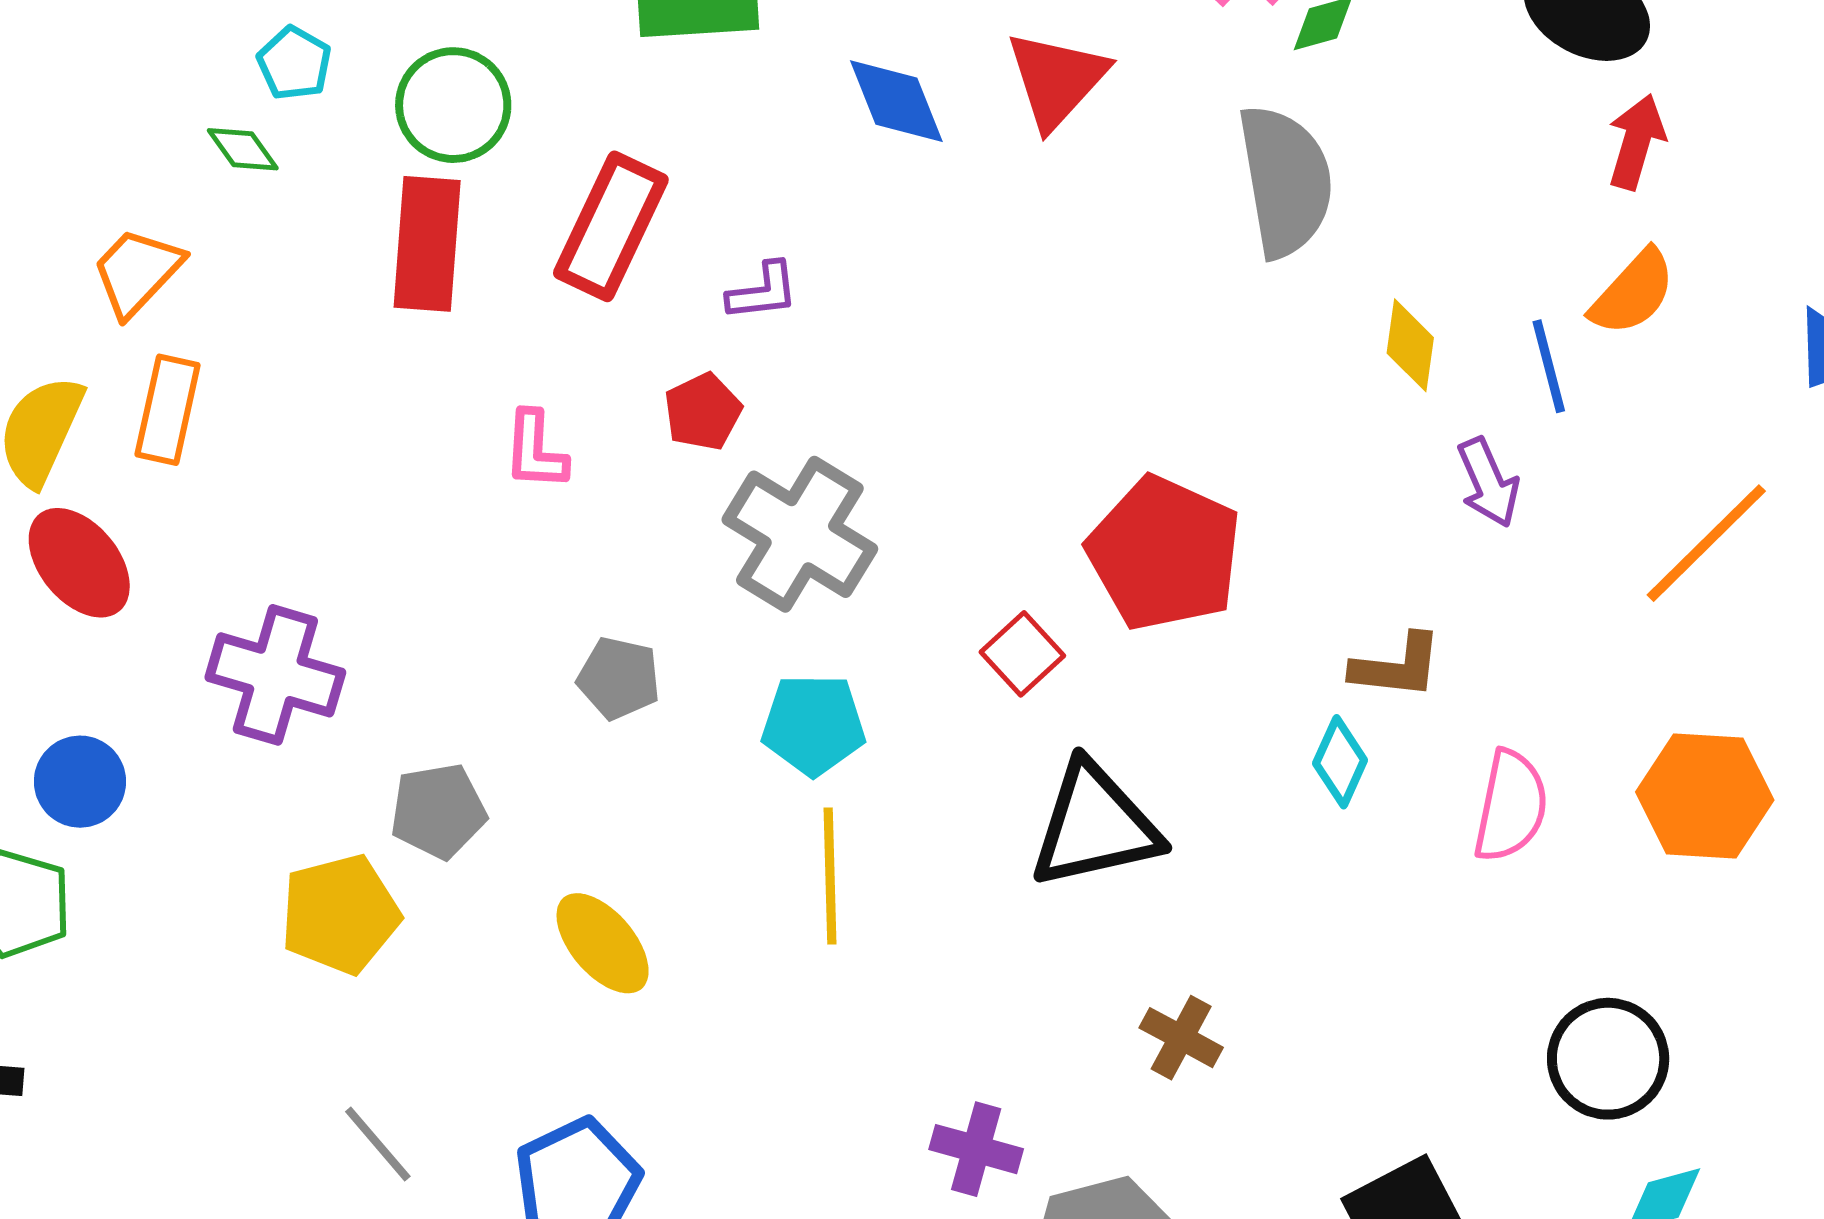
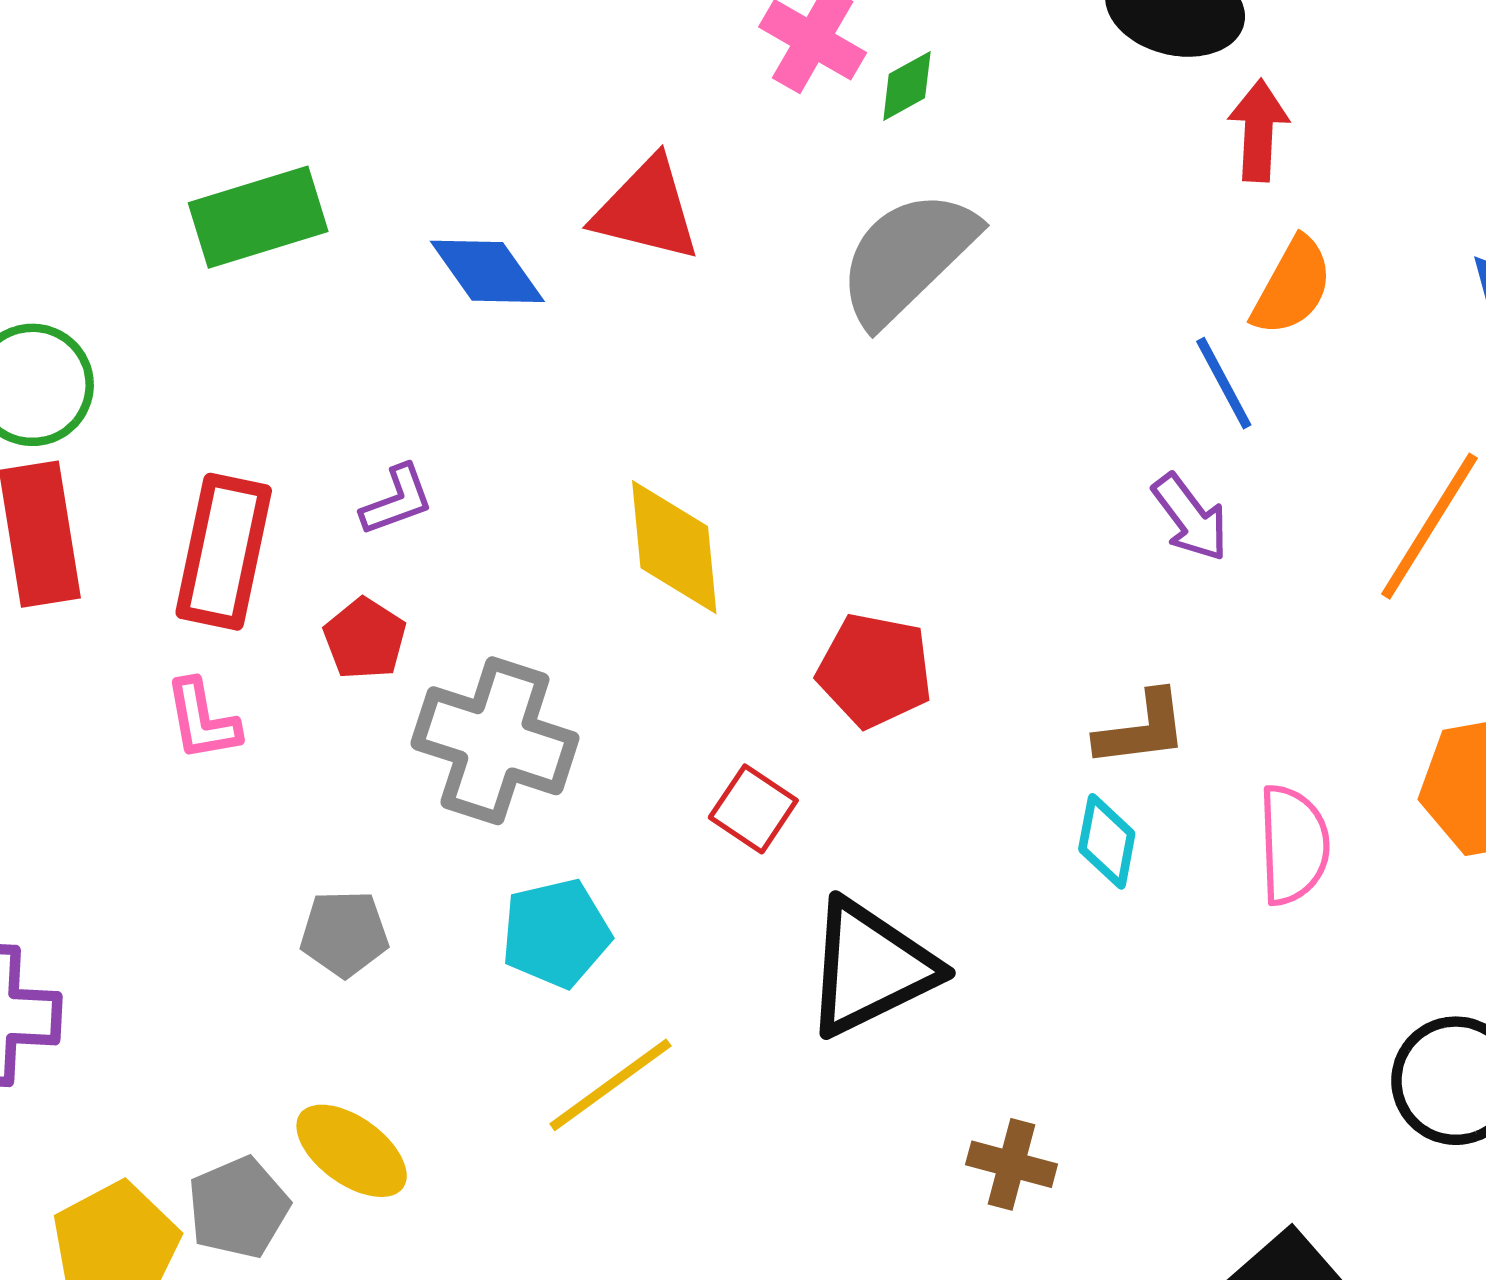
red triangle: (1057, 80) -> (647, 210), turned -45
gray semicircle: (1285, 181) -> (907, 257), turned -111
red rectangle: (611, 226) -> (224, 552), moved
yellow diamond: (1410, 345) -> (674, 547), moved, size x1.5
red pentagon: (1164, 553) -> (875, 670), size x0.7
gray pentagon: (438, 811) -> (238, 1208), moved
yellow line: (830, 876) -> (610, 1085), turned 69
yellow ellipse: (603, 943) -> (352, 1151), moved

